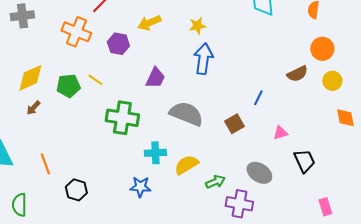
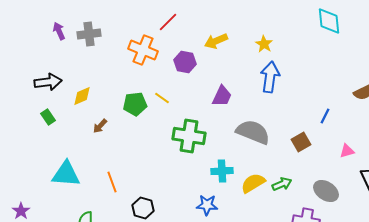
yellow star: (197, 26) -> (264, 44), turned -30
yellow diamond: (30, 78) -> (82, 96), moved, size x0.7
green arrow: (215, 182) -> (282, 184), moved

